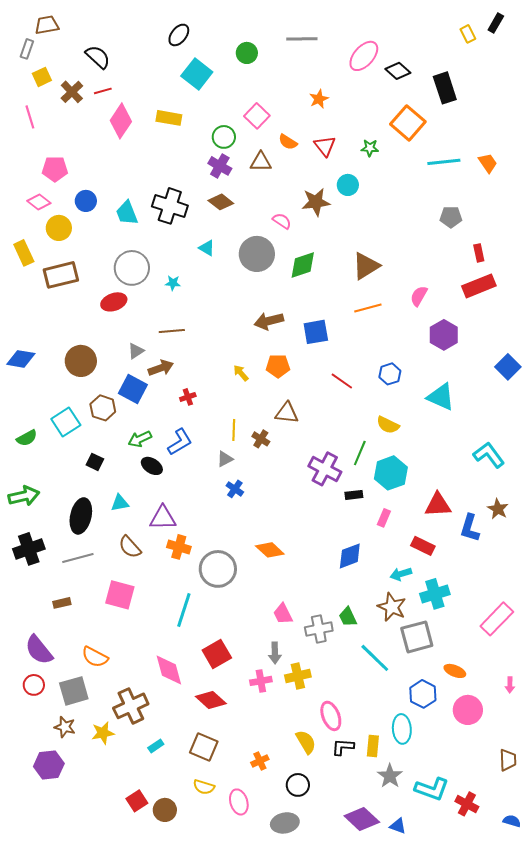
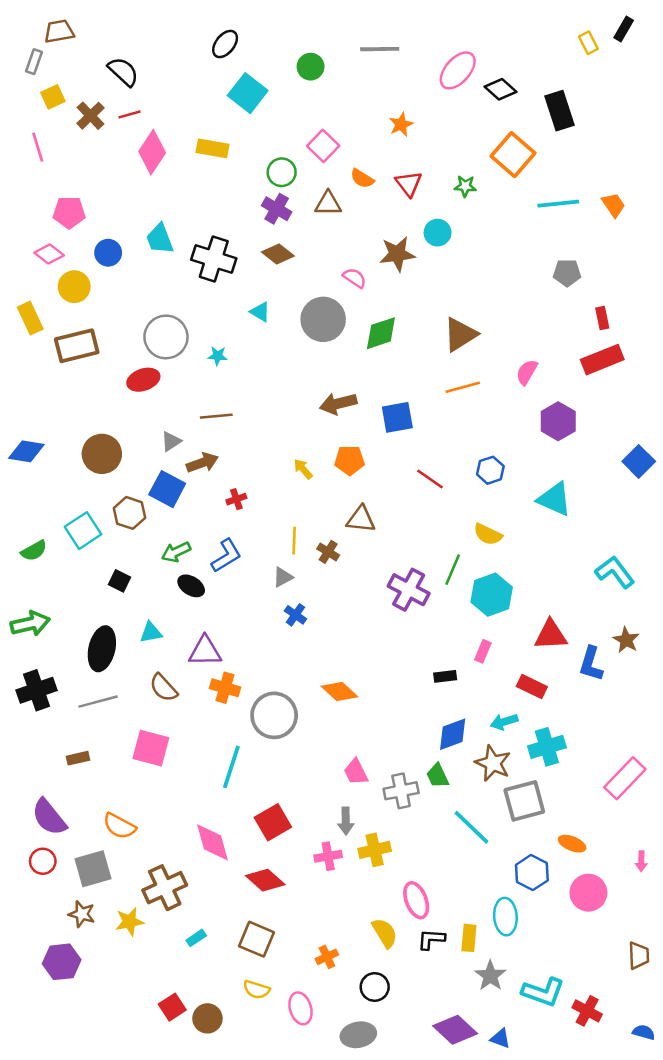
cyan trapezoid: (127, 213) -> (160, 239), moved
black rectangle: (354, 495) -> (445, 676), moved
blue diamond: (350, 556) -> (453, 734), moved

